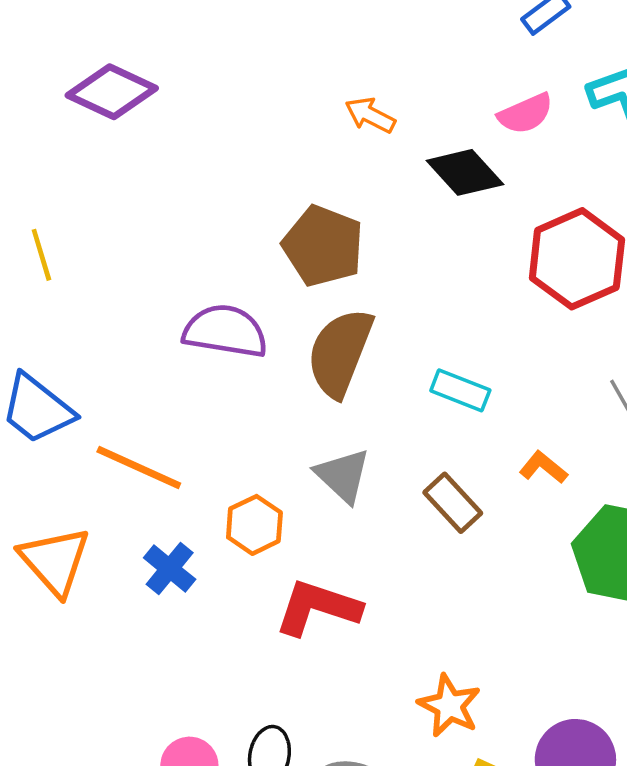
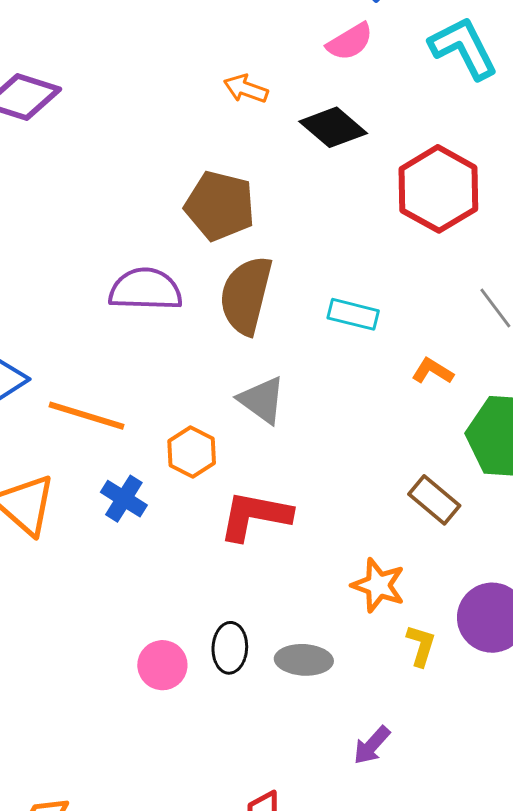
pink semicircle: (526, 114) -> (350, 42), moved
brown rectangle: (453, 503) -> (434, 500), moved

